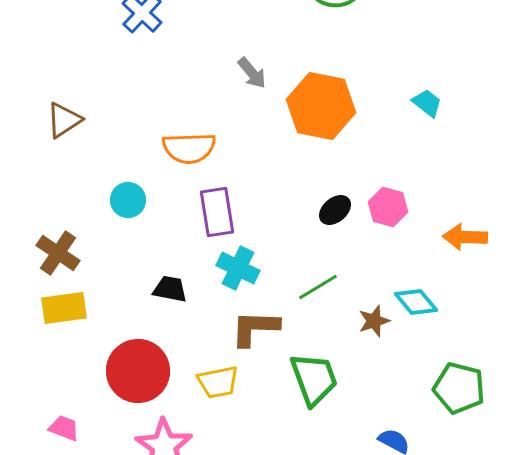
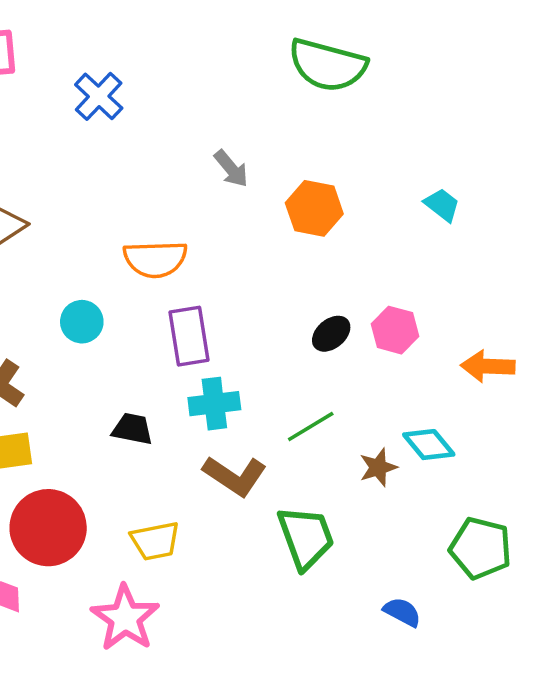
orange hexagon: (321, 106) -> (314, 208), size x0.7
cyan cross: (238, 268) -> (214, 404), turned -33
brown L-shape: (255, 328) -> (235, 476), turned -148
red circle: (138, 371) -> (48, 528), moved
yellow trapezoid: (218, 382) -> (155, 541), moved

